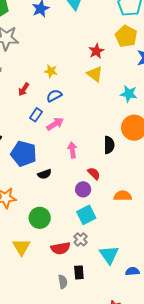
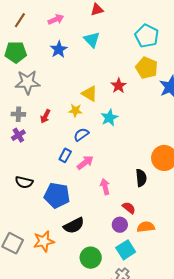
yellow triangle: (95, 74) -> (90, 94), moved
red arrow: (24, 89) -> (45, 116), moved
cyan star: (129, 94) -> (109, 118), moved, turned -30
black semicircle: (45, 174) -> (74, 225), moved, size x1.5
orange semicircle: (123, 196) -> (146, 227), moved
green circle: (40, 218) -> (91, 258), moved

